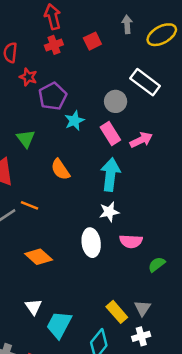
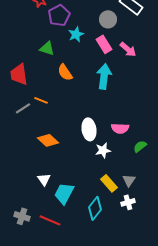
green triangle: (26, 139) -> (47, 48), moved, turned -35
pink arrow: (141, 140) -> (128, 49), turned 66
white star: (109, 212) -> (103, 150), moved

